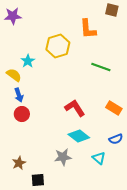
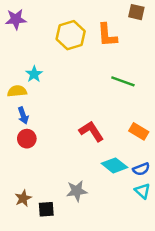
yellow hexagon: (58, 46) -> (71, 35), moved
yellow semicircle: (14, 75) -> (17, 91), turned -42
cyan diamond: (79, 136) -> (114, 165), moved
cyan triangle: (99, 158) -> (142, 191), moved
black square: (38, 180) -> (46, 209), moved

